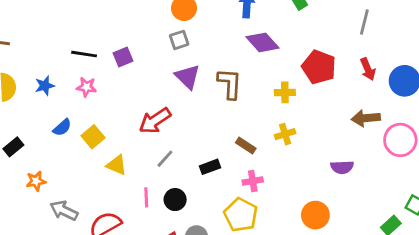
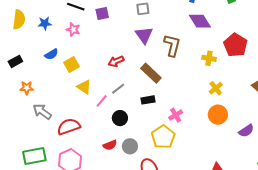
red arrow: (155, 121) -> (116, 61), size x0.7
yellow cross: (285, 134) -> (216, 88), moved, turned -32
brown rectangle: (246, 146) -> (151, 73), moved, size x1.5
purple semicircle: (342, 167) -> (246, 131), moved, turned -42
pink cross: (253, 181) -> (176, 115), turned -32
pink line: (146, 197) -> (102, 101), moved, turned 32
orange circle: (315, 215) -> (218, 115), moved

